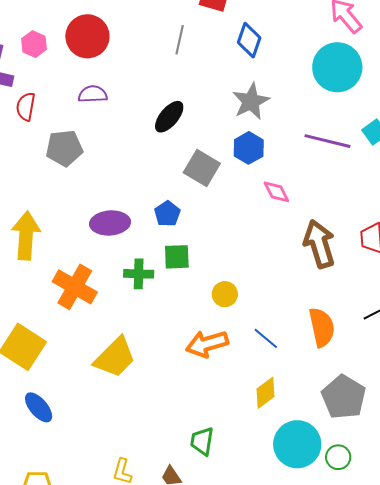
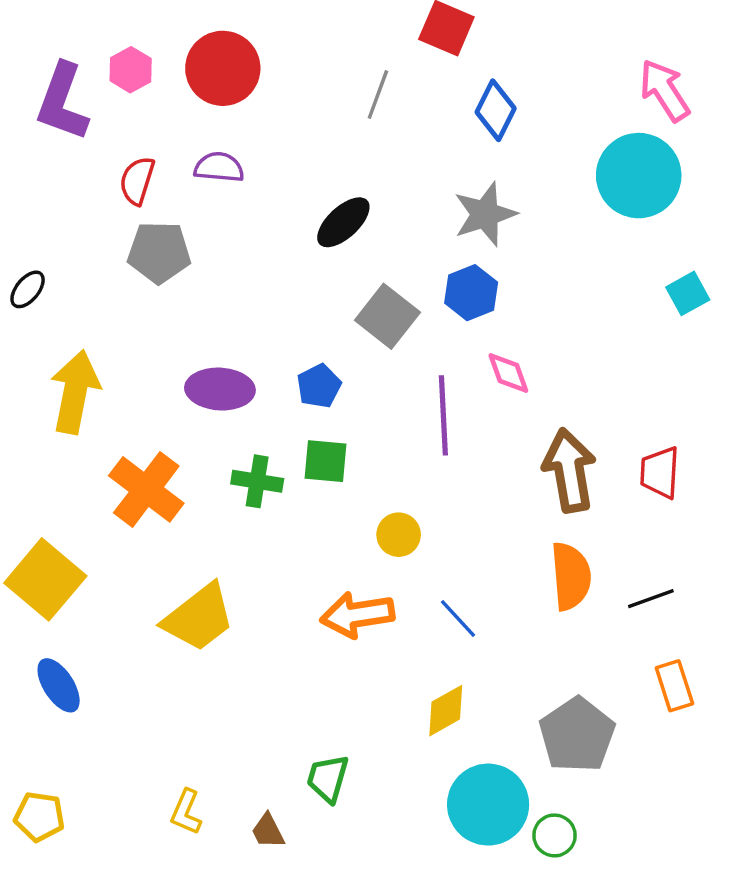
red semicircle: (26, 107) -> (137, 181), moved
purple line: (327, 141) -> (443, 415), moved, turned 66
orange semicircle: (322, 327) -> (571, 576), moved

